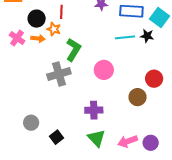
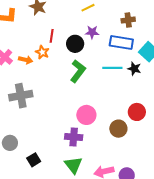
black circle: (37, 19) -> (75, 44), moved
green L-shape: (73, 50) -> (78, 71), moved
pink circle: (104, 70) -> (86, 115), moved
gray cross: (59, 74) -> (21, 96), moved

